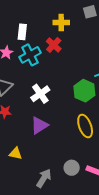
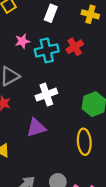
yellow cross: (61, 23) -> (90, 14), moved
white rectangle: (22, 32) -> (51, 13), moved

